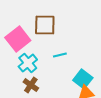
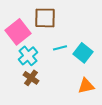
cyan square: (83, 79) -> (83, 53), moved

